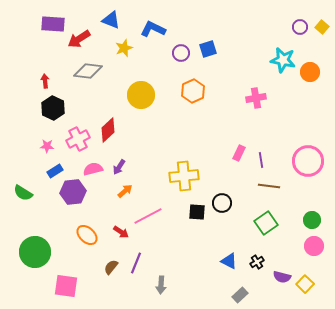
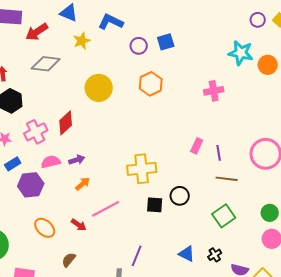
purple arrow: (119, 167) -> (77, 160), turned -140
purple line: (136, 263) -> (137, 256), moved

